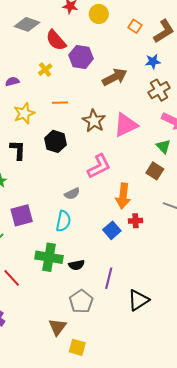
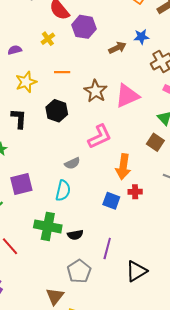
blue star: (153, 62) -> (141, 37), moved
brown arrow: (115, 77) -> (117, 48), size x0.7
blue square: (112, 230) -> (111, 201), turned -30

